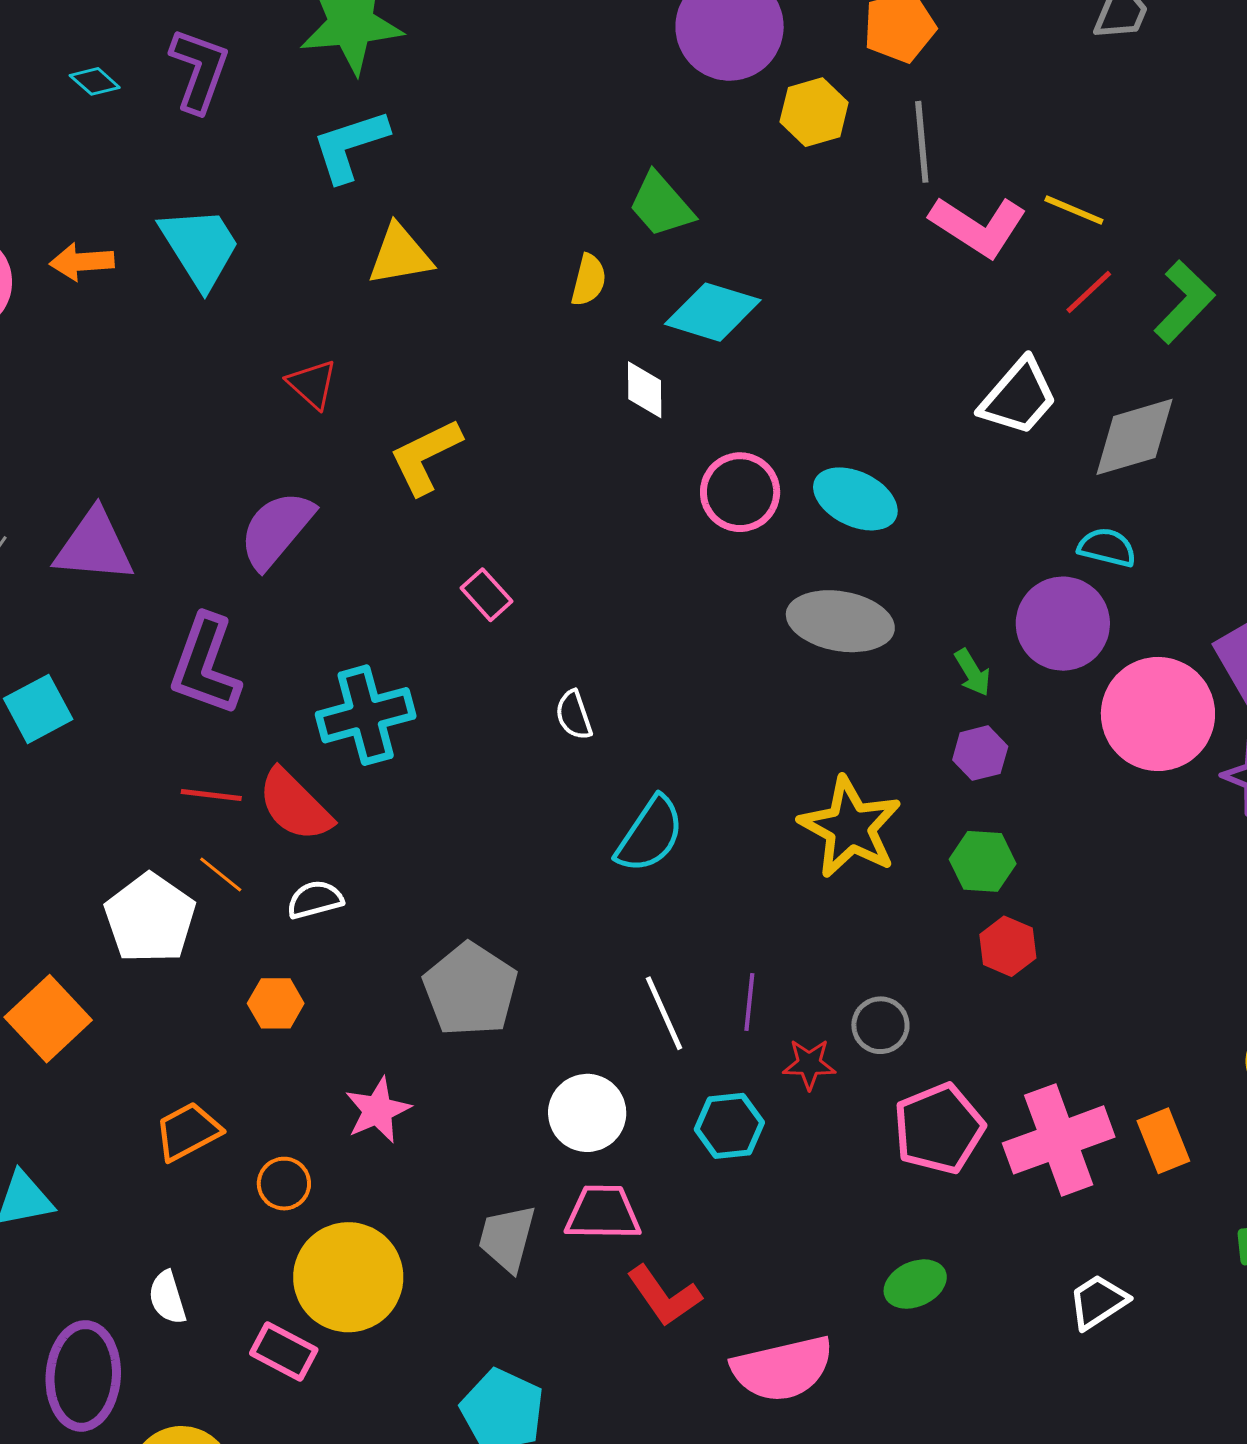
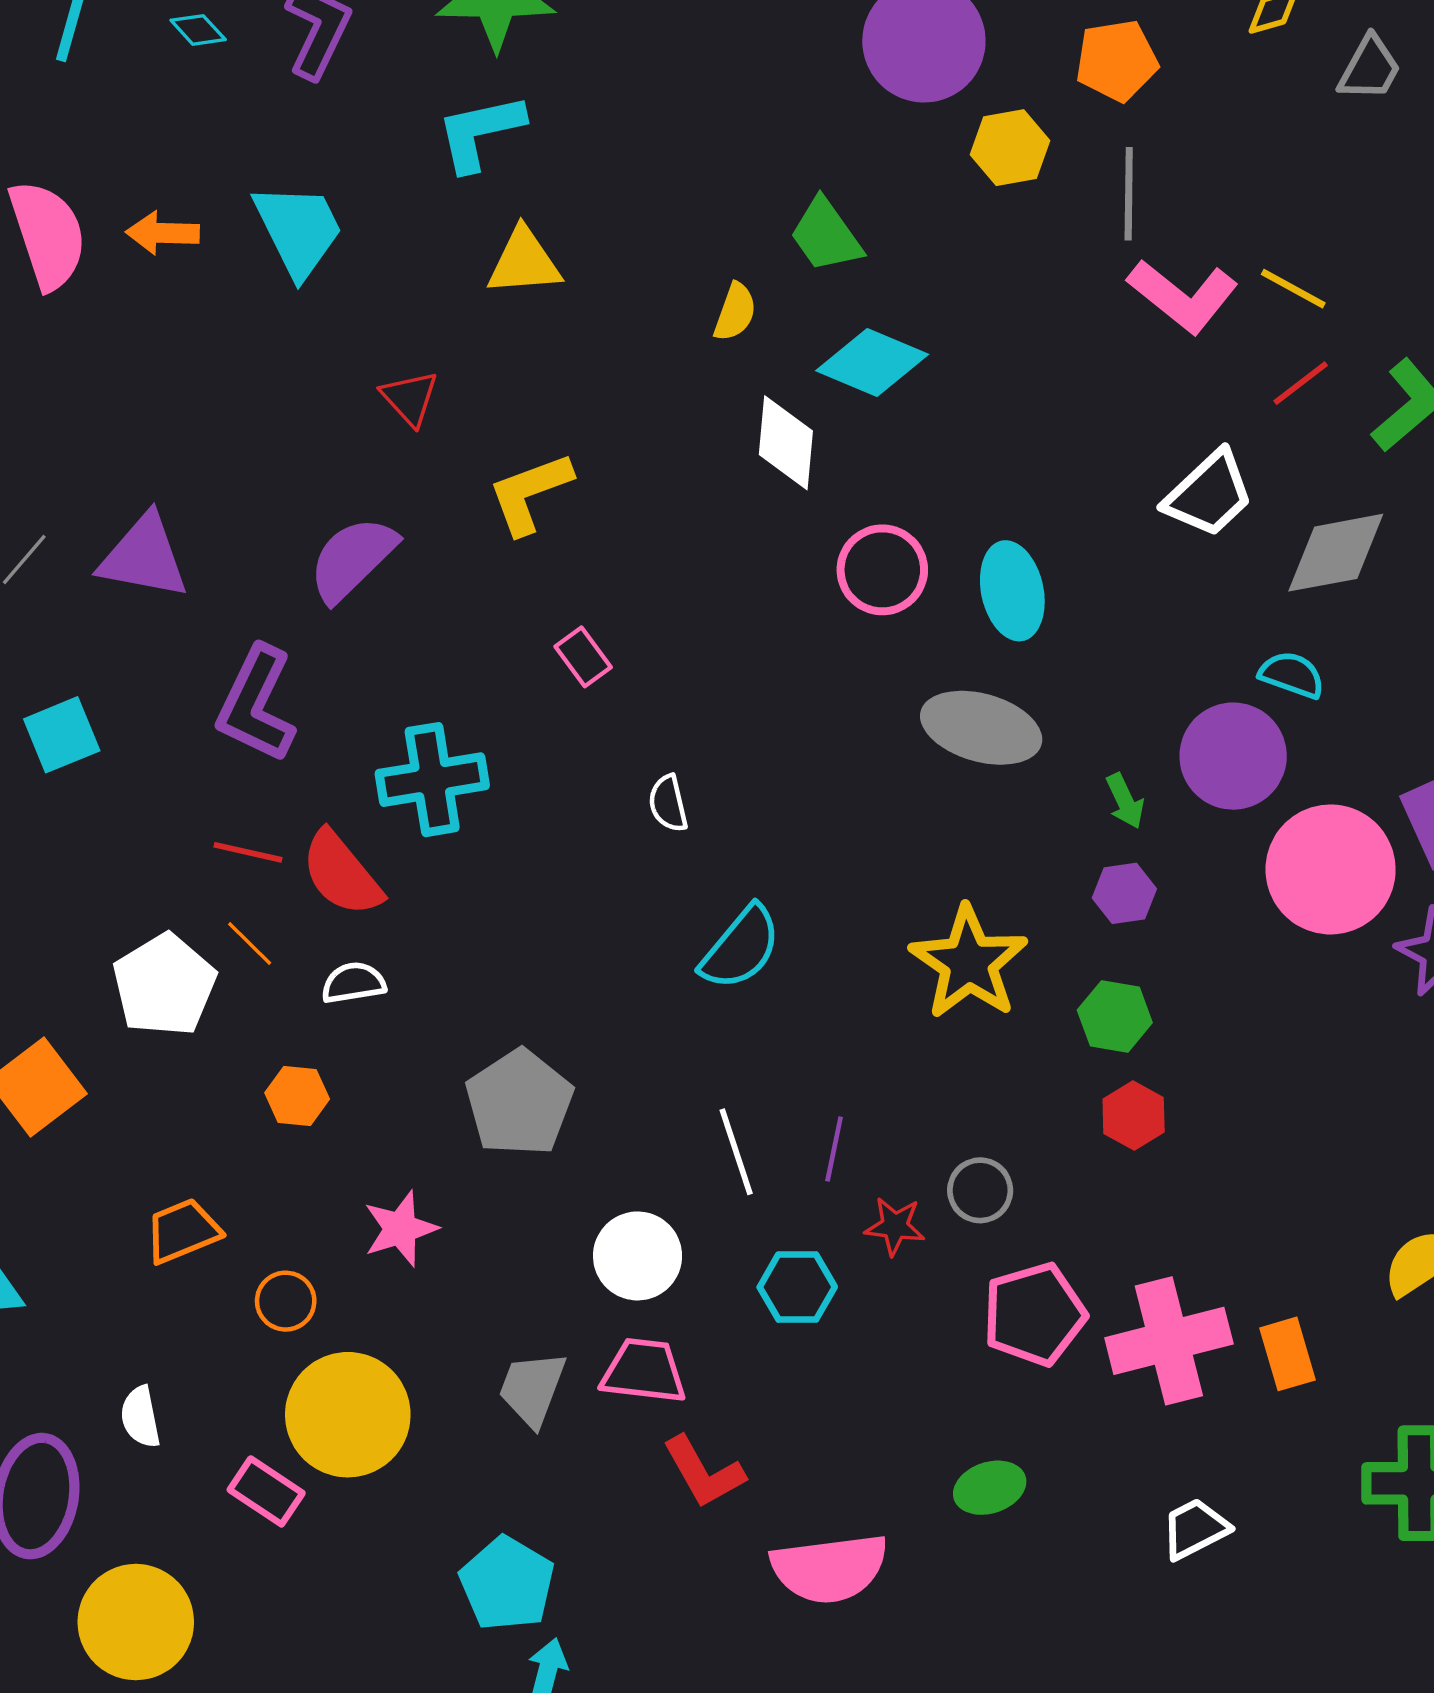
white diamond: (645, 390) -> (786, 443), size x1.4
cyan ellipse: (855, 499) -> (1012, 591), turned 46

